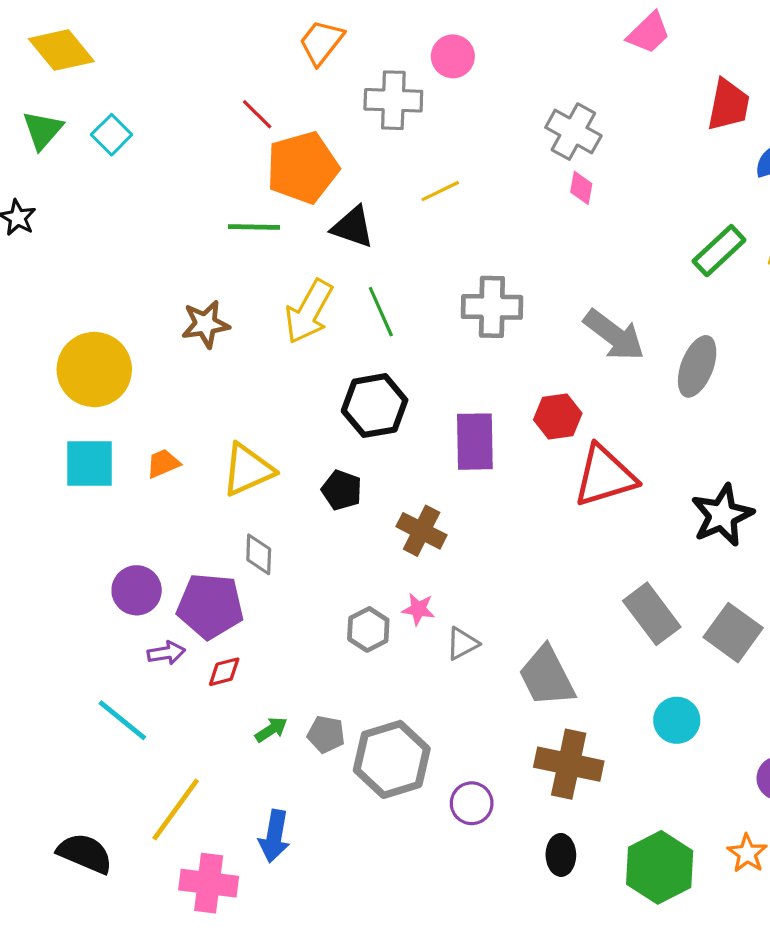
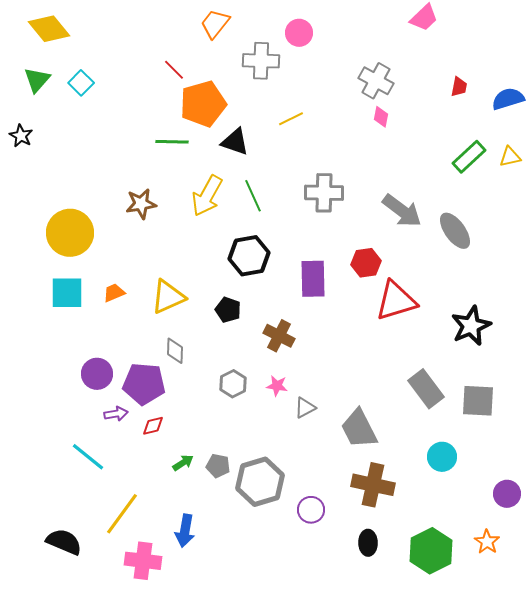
red trapezoid: (728, 105) -> (459, 87), moved, size x0.6
gray ellipse: (697, 366) -> (455, 231), turned -57
gray hexagon: (368, 629) -> (233, 384), moved
gray square: (733, 633) -> (478, 401), turned -33

